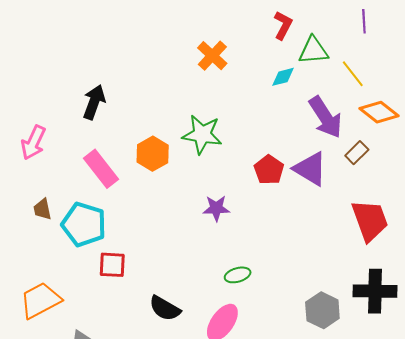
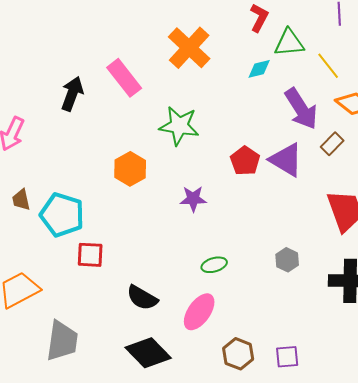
orange cross: (212, 56) -> (189, 48), size x1.4
orange hexagon: (153, 154) -> (130, 169), moved
pink rectangle: (101, 169) -> (124, 78), moved
gray hexagon: (322, 310) -> (287, 260), moved, size x0.7

